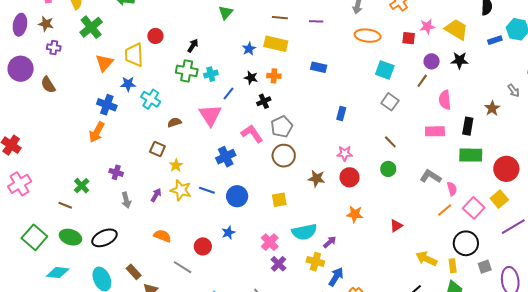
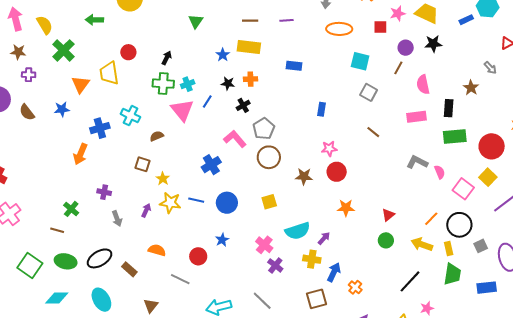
blue star: (128, 84) -> (62, 109), moved
blue cross: (107, 105) -> (100, 128), moved, turned -30
pink triangle: (210, 115) -> (182, 110), moved
green circle: (388, 169) -> (386, 240), moved
orange line: (445, 210) -> (431, 219), moved
brown rectangle: (134, 272) -> (129, 269), moved

